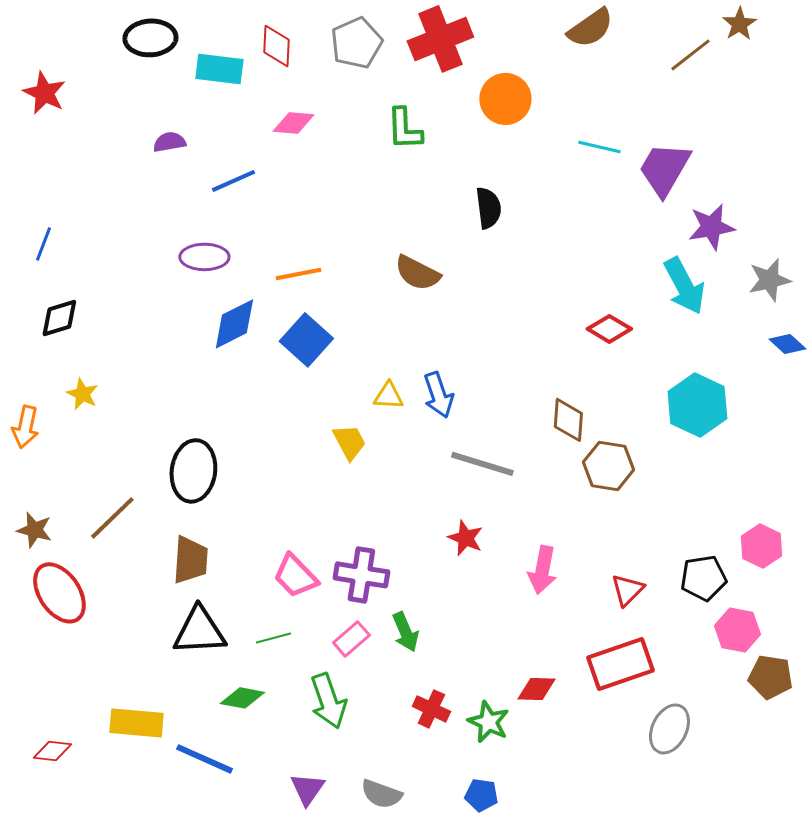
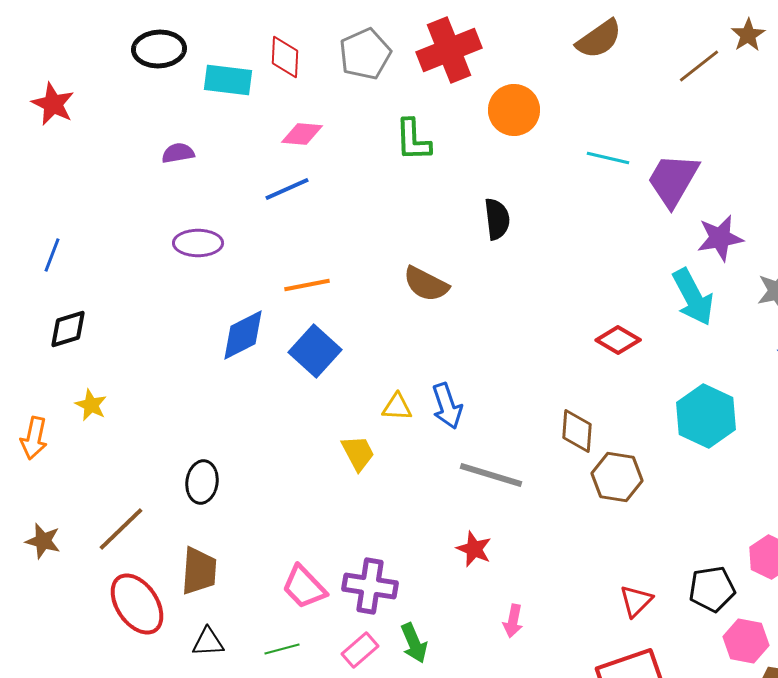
blue line: (233, 181) -> (287, 189), moved
purple ellipse: (204, 257) -> (198, 243), moved
black ellipse: (193, 471) -> (202, 482), size x0.7
pink arrow: (542, 570) -> (513, 621), moved, size x0.7
red ellipse: (59, 593) -> (137, 604), moved
black triangle: (199, 631) -> (208, 642), size x0.6

